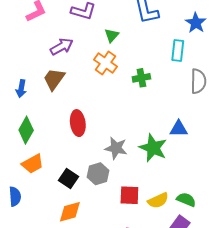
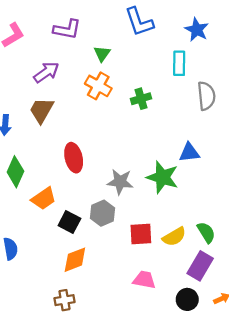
orange trapezoid: (33, 164) -> (44, 199), moved
green semicircle: (186, 200) -> (206, 232), turned 42

